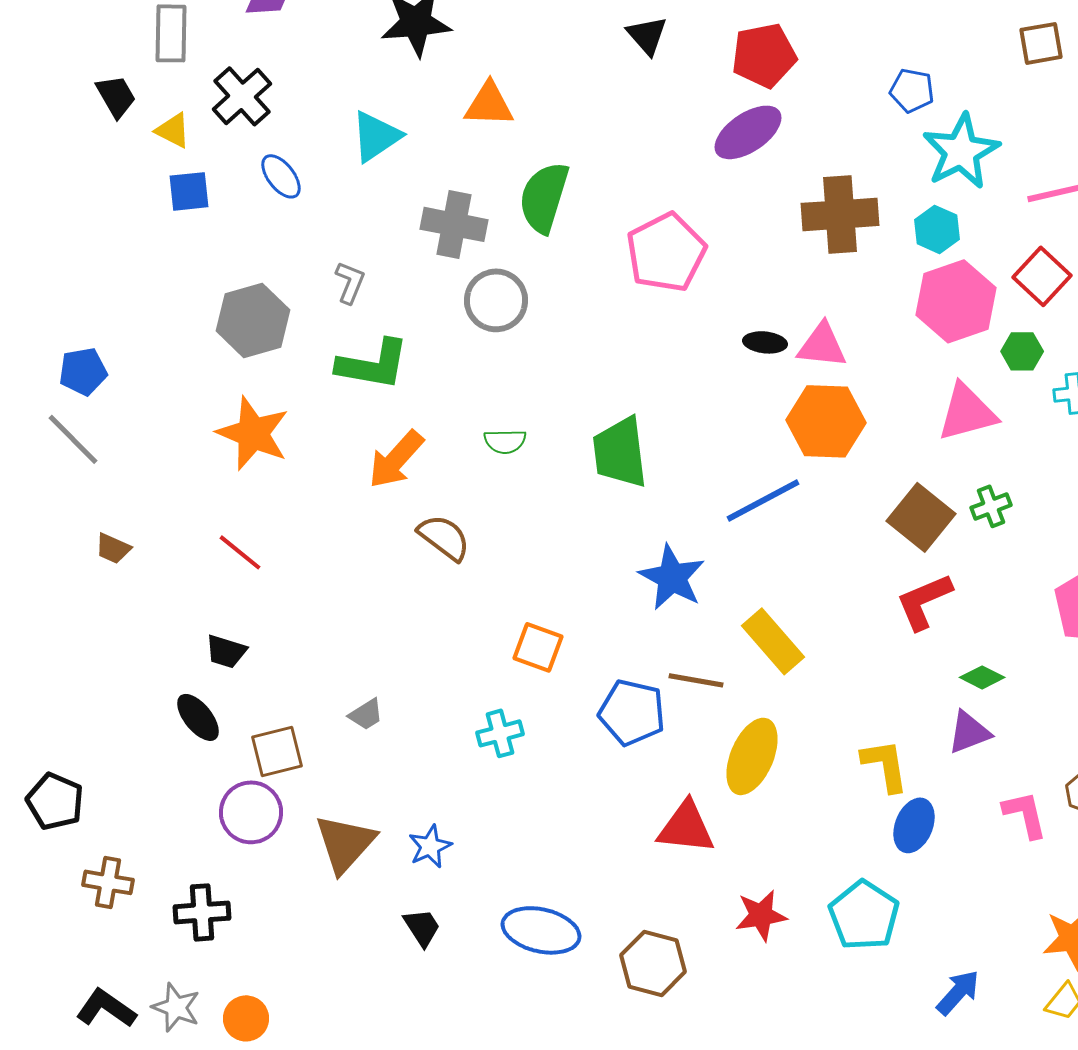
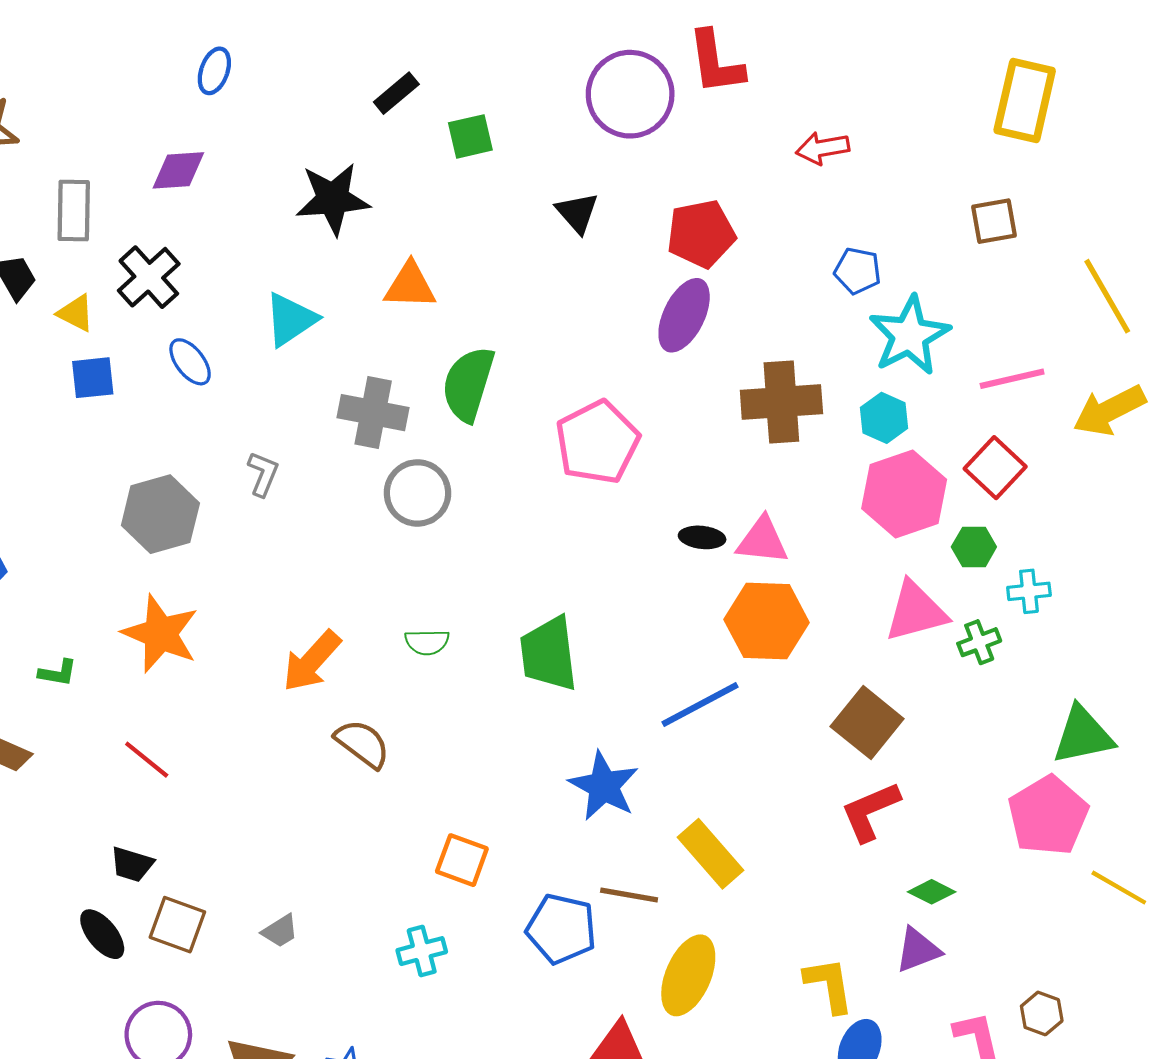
purple ellipse: (748, 132) -> (684, 315), turned -30
green L-shape: (373, 364) -> (58, 673), moved, size x0.5
green cross: (991, 506) -> (979, 642), moved
brown square: (277, 751) -> (177, 925), moved, turned 34

